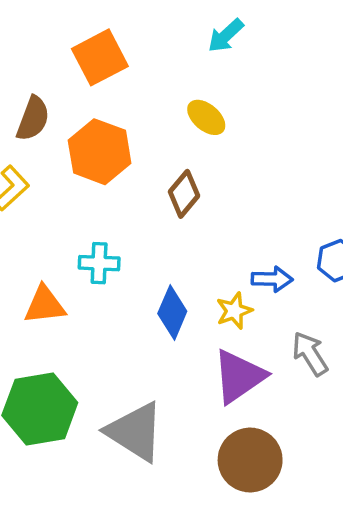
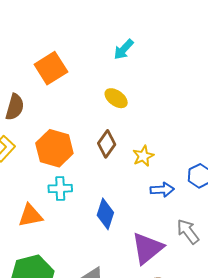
orange hexagon: (100, 152) -> (54, 148), moved
yellow star: (234, 311) -> (143, 156), moved

